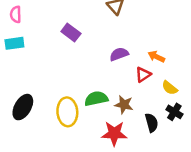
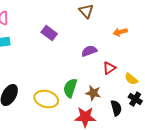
orange arrow: (156, 57) -> (120, 32), moved, turned -40
green semicircle: (96, 99) -> (70, 88), turned -60
yellow ellipse: (67, 112) -> (46, 99), turned -70

